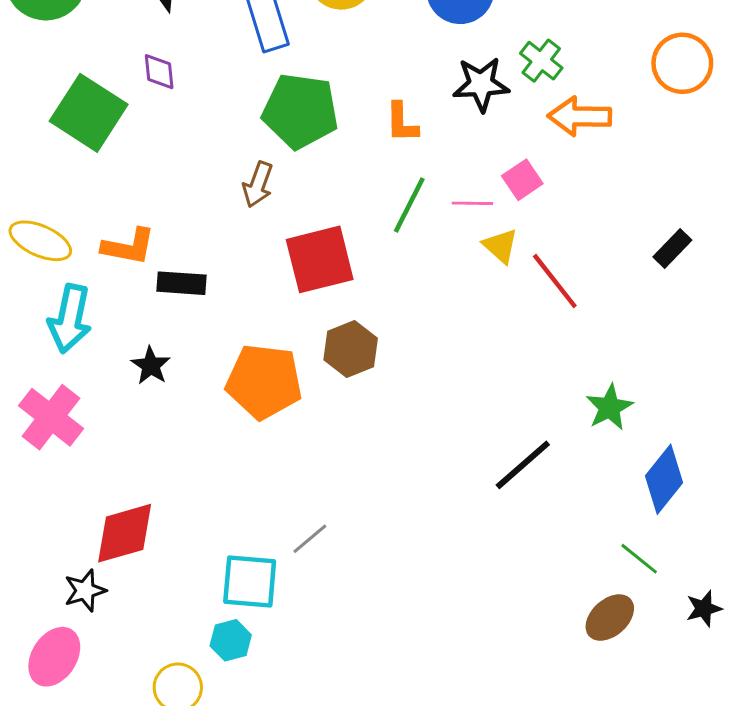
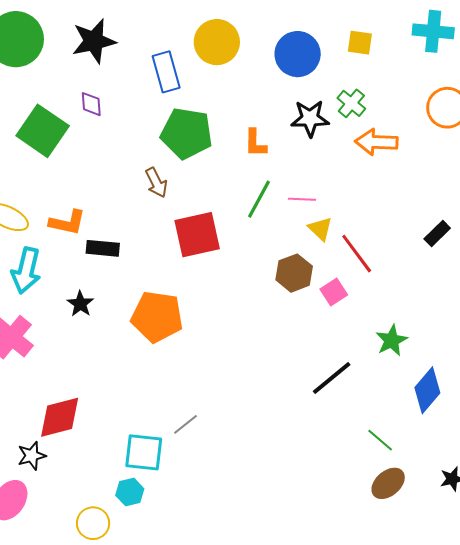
pink square: (522, 180) -> (334, 292), moved
brown arrow: (258, 185) -> (156, 183), turned -48
brown hexagon: (351, 349) -> (294, 273), moved
green line: (639, 559) -> (380, 440), moved

